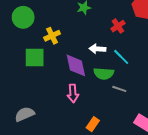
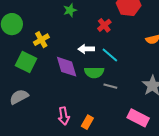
green square: (35, 57) -> (26, 62), turned 30
pink arrow: (73, 93) -> (64, 116), moved
gray semicircle: (25, 114) -> (19, 97), moved

